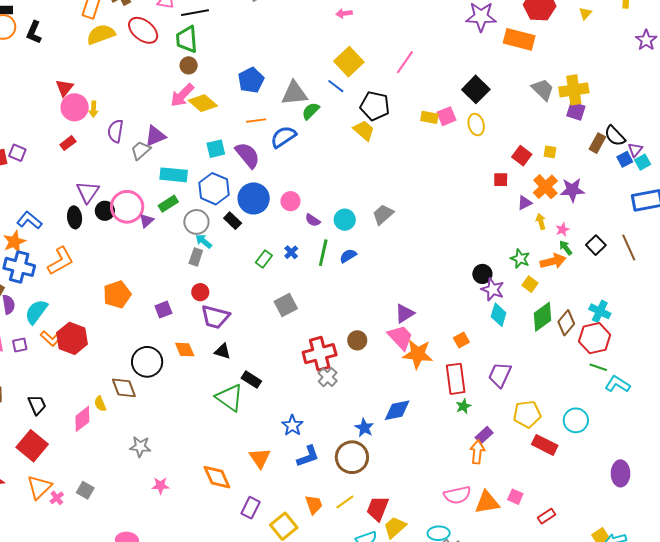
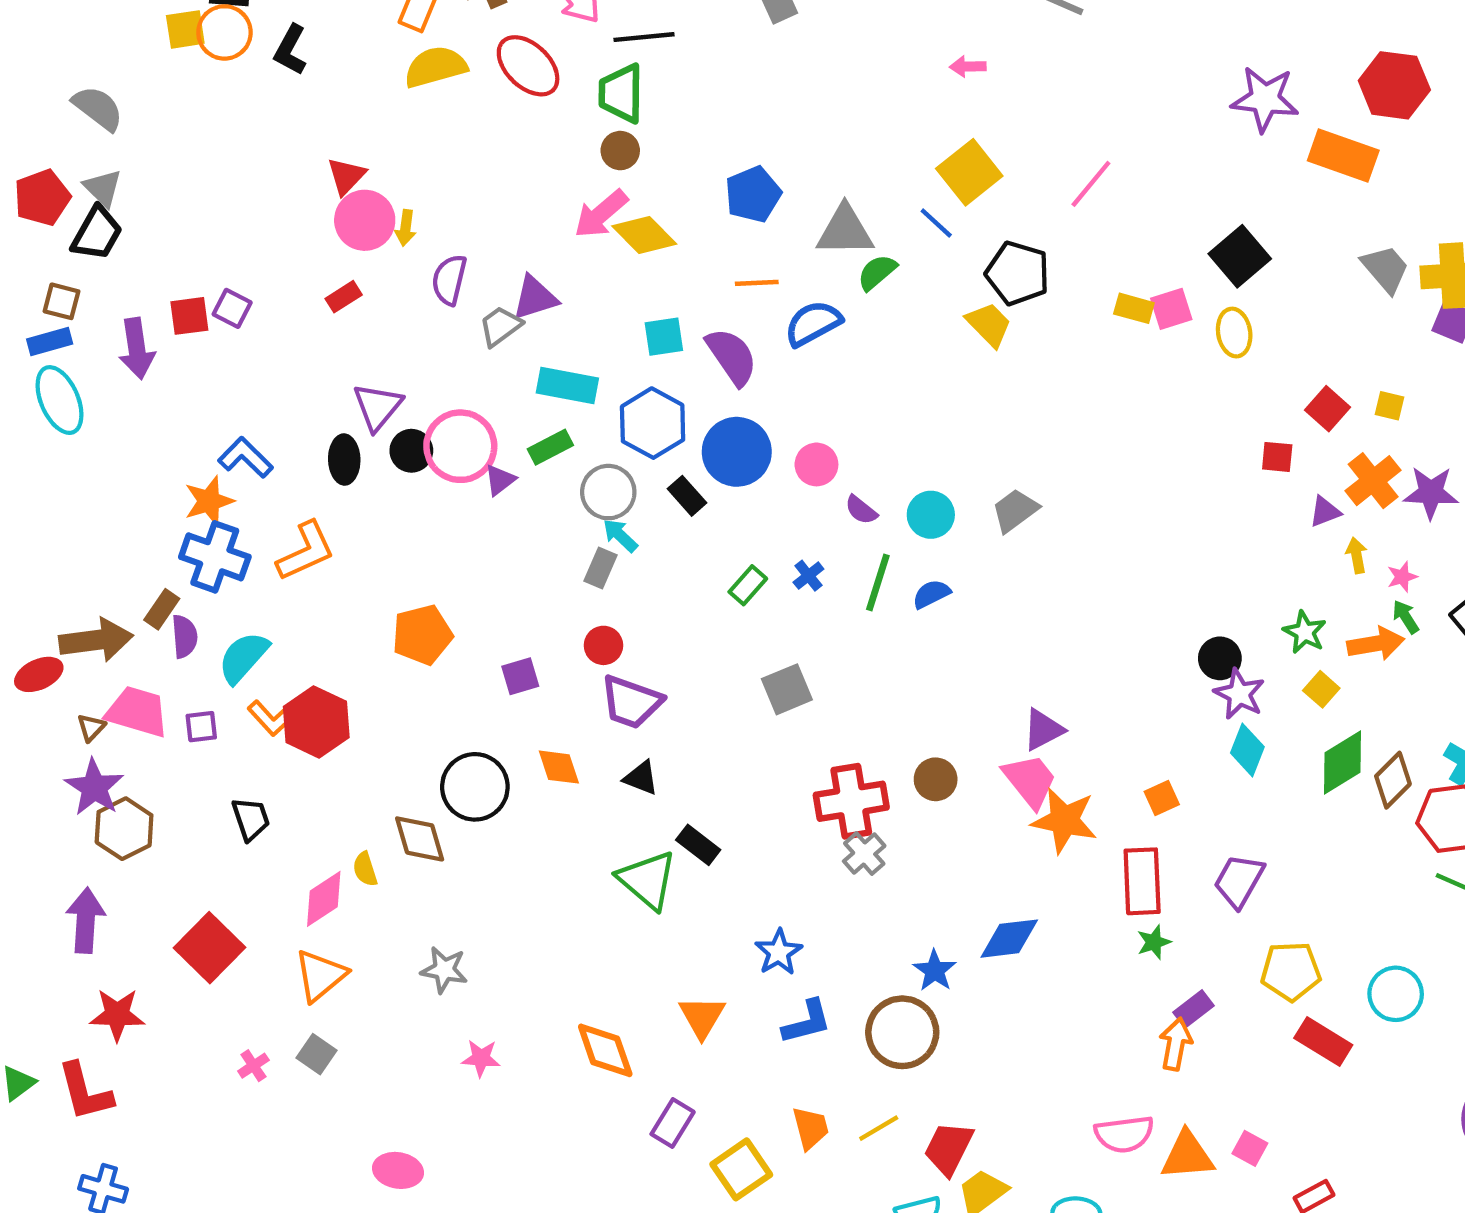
black trapezoid: (37, 405) -> (251, 819), moved
orange triangle: (39, 487) -> (320, 975), moved

